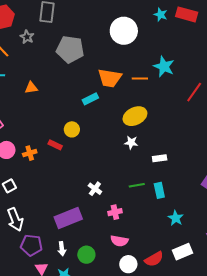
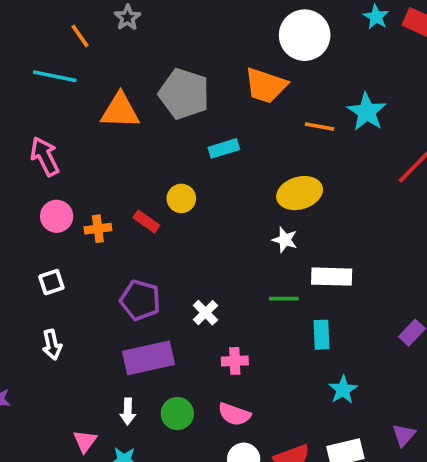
gray pentagon: (70, 49) -> (184, 94), moved
orange trapezoid: (110, 78) -> (266, 85), moved
orange triangle: (31, 88) -> (120, 111), size x1.6
white rectangle: (160, 158) -> (332, 277), size x1.5
green line: (137, 185) -> (284, 299), moved
white arrow: (15, 219) -> (52, 345), size x0.7
purple pentagon: (31, 245) -> (140, 300), moved
green circle: (86, 255) -> (177, 413), moved

